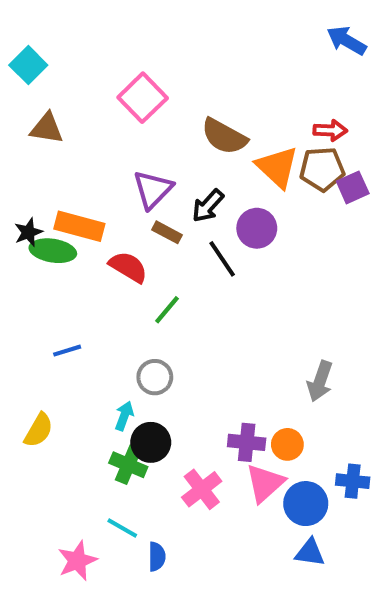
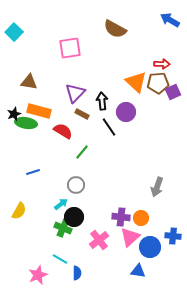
pink square: (143, 98) -> (70, 48), turned 35
brown triangle: (47, 128) -> (29, 82), moved
brown semicircle: (224, 136) -> (115, 29), moved
black arrow: (208, 206) -> (102, 101), turned 132
cyan arrow: (124, 416) -> (61, 204), turned 32
blue triangle: (310, 553) -> (138, 271), moved

